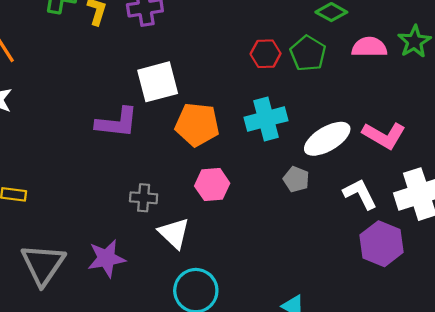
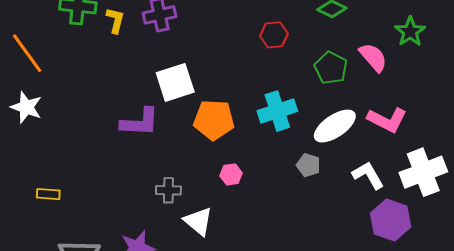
pink semicircle: (369, 47) -> (373, 57), moved, turned 52
green pentagon: (308, 53) -> (331, 68), moved
red hexagon: (266, 54) -> (274, 35), moved
pink hexagon: (212, 185) -> (231, 174), size x0.7

